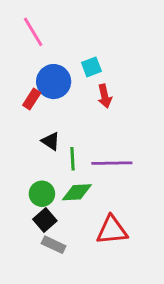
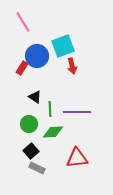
cyan square: (91, 67) -> (63, 46), size x1.6
green circle: (42, 194) -> (29, 124), moved

